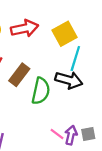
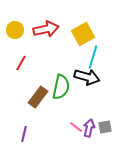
brown rectangle: (19, 75) -> (38, 97), moved

